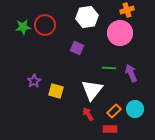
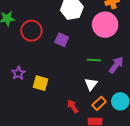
red circle: (45, 25) -> (31, 31), moved
purple arrow: (131, 73) -> (116, 65), turned 60
white triangle: (92, 90) -> (91, 84), moved, size x0.6

